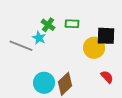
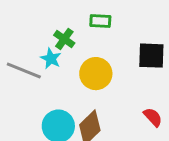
green rectangle: (72, 24) -> (100, 21), moved
yellow circle: (94, 48) -> (96, 74), moved

